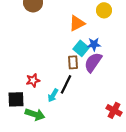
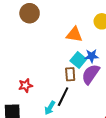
orange triangle: (77, 23) -> (74, 35), turned 36
red star: (33, 80) -> (25, 85), moved

